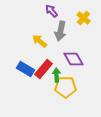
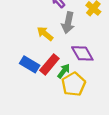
green arrow: (56, 75) -> (64, 71), turned 40
yellow pentagon: (66, 87) -> (74, 84), turned -30

